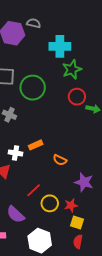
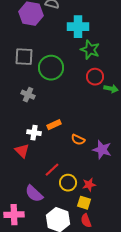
green star: (72, 69) -> (90, 50), turned -30
purple star: (84, 182) -> (102, 150), moved
yellow square: (77, 222) -> (84, 203), moved
red semicircle: (78, 242) -> (86, 221), moved, turned -32

